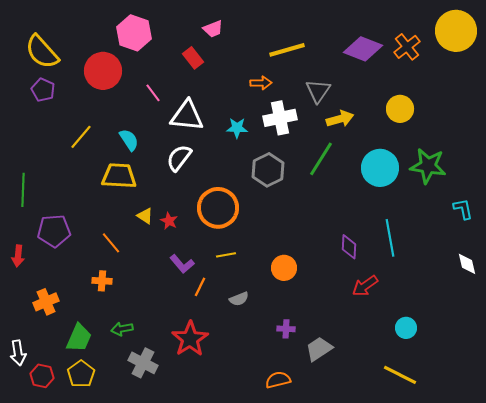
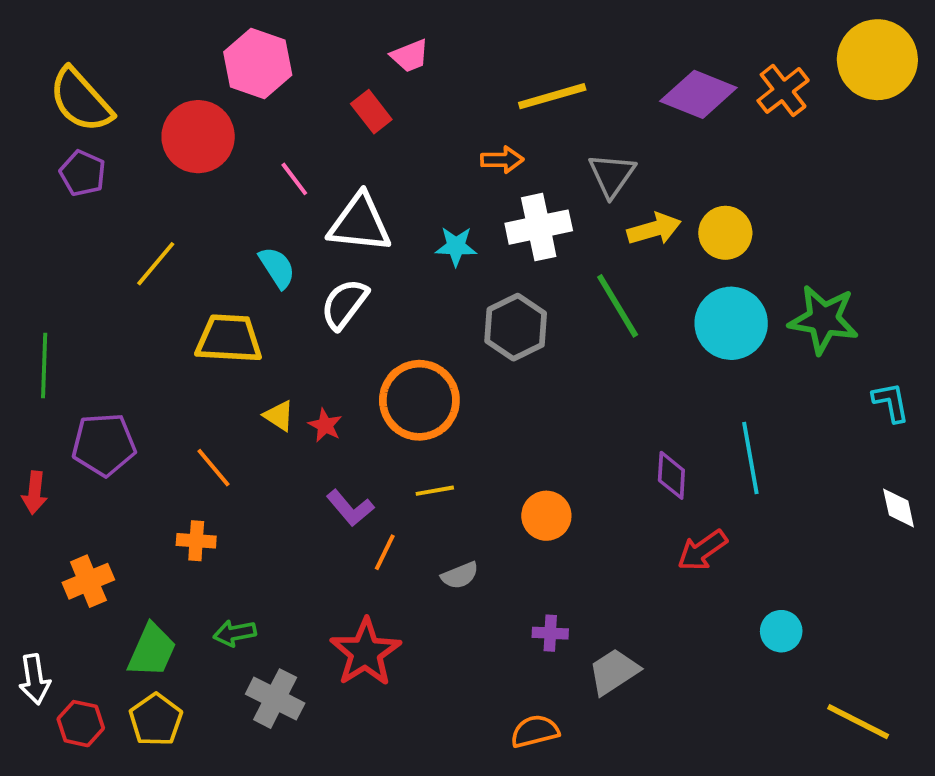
yellow circle: (400, 109) -> (725, 233), moved
cyan semicircle: (129, 140) -> (277, 267), moved
green line: (321, 159) -> (618, 306), turned -63
yellow line: (400, 375) -> (858, 722), moved

